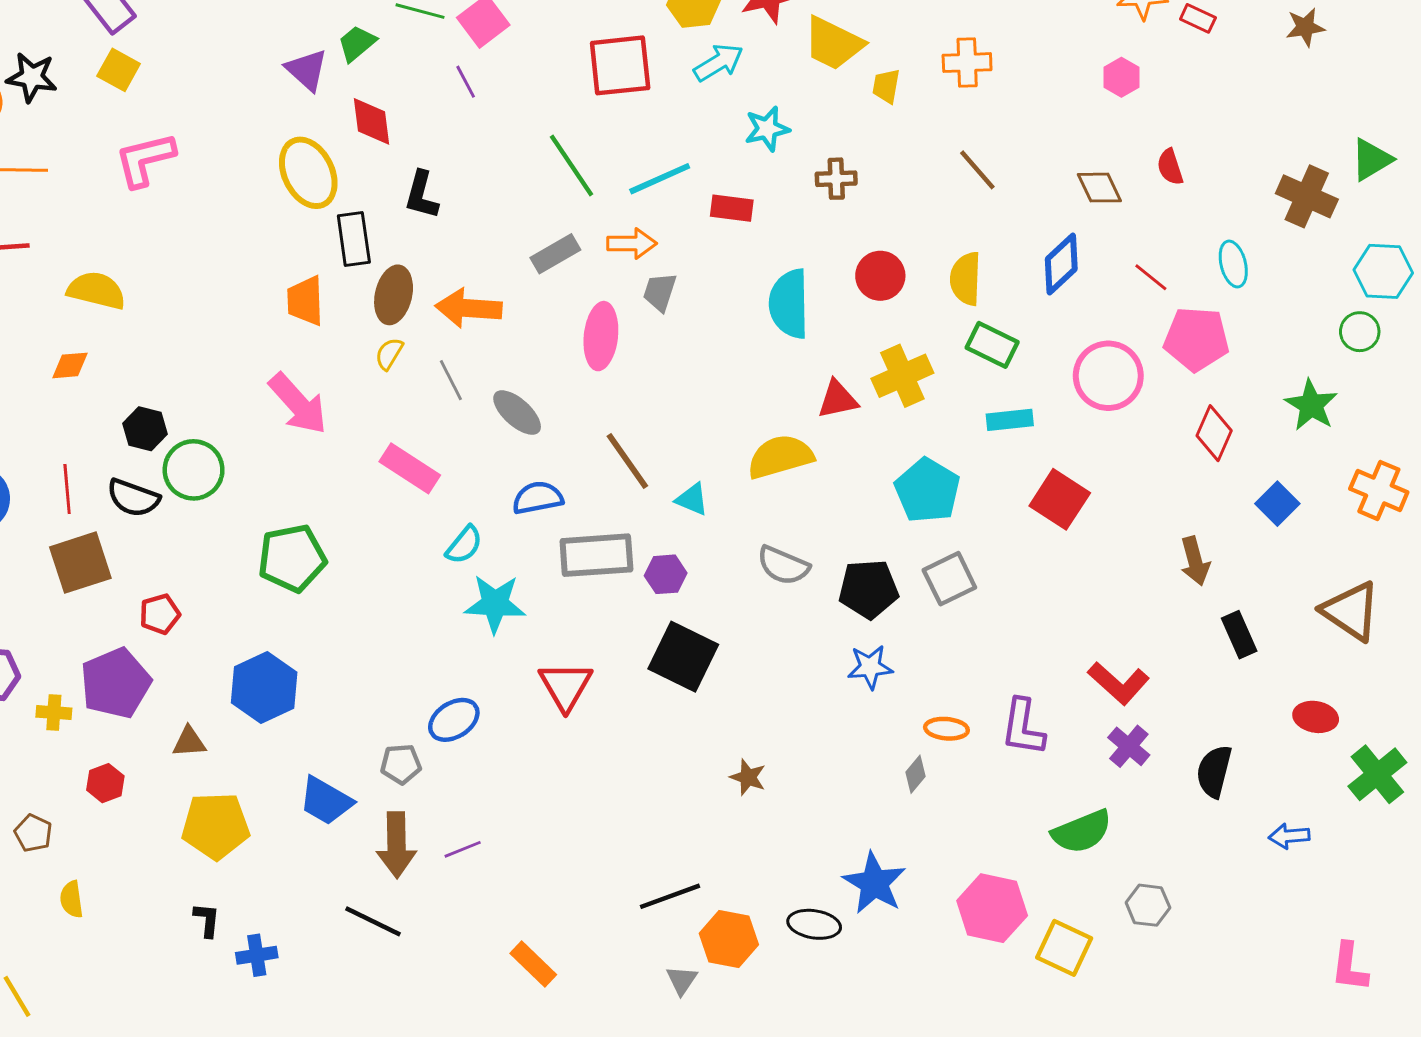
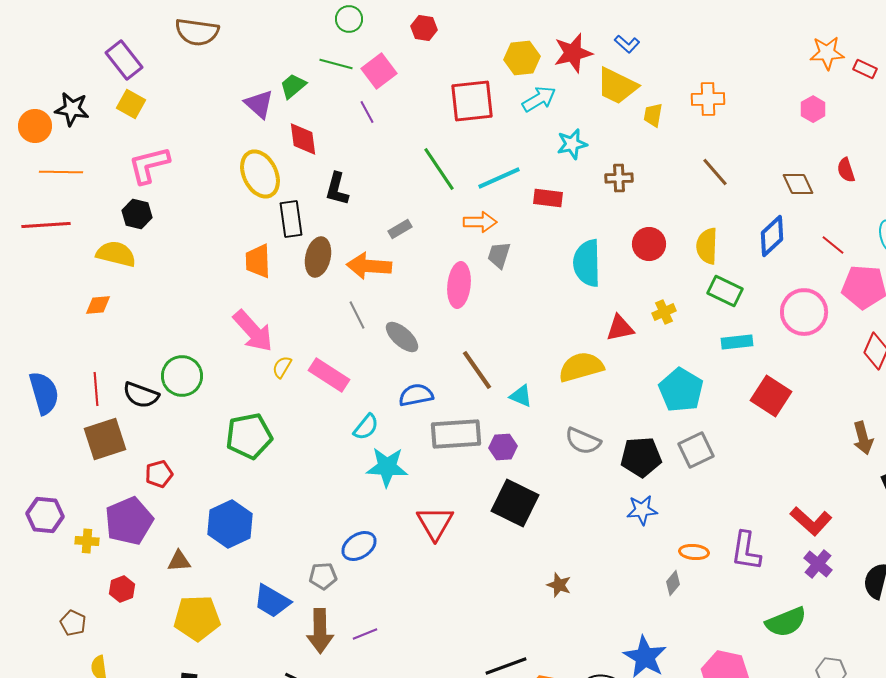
gray rectangle: (555, 254) -> (400, 229), moved, size x0.7
yellow semicircle: (389, 354) -> (282, 367), moved
yellow cross: (902, 376) -> (664, 312), size x0.6
black hexagon: (145, 429) -> (137, 214), moved

